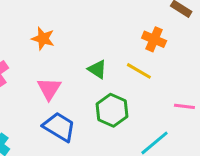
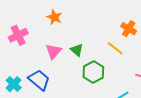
green triangle: (97, 69) -> (77, 50), moved
blue trapezoid: (59, 127) -> (39, 80), moved

